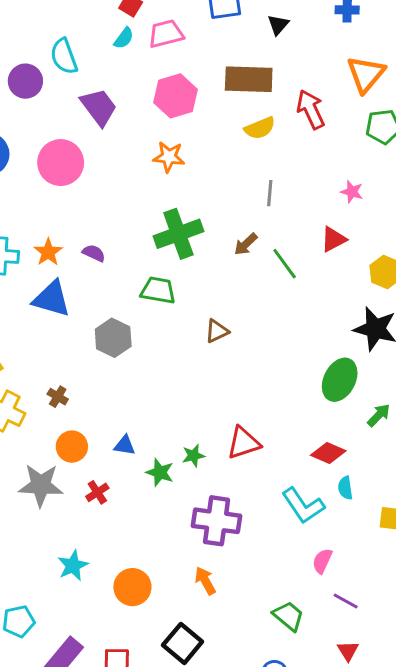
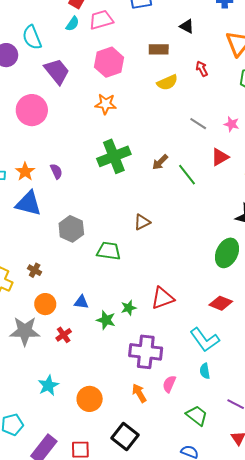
black triangle: (278, 25) -> (187, 26), moved, turned -42
brown rectangle: (249, 79) -> (159, 49), size x0.6
red arrow: (311, 109) -> (202, 69), size x0.6
gray line: (270, 193) -> (198, 124), moved, turned -60
purple semicircle: (94, 253) -> (56, 171), turned 42
green trapezoid: (158, 290) -> (109, 251), moved
cyan semicircle: (345, 488) -> (205, 371), moved
pink semicircle: (322, 561) -> (169, 384), moved

